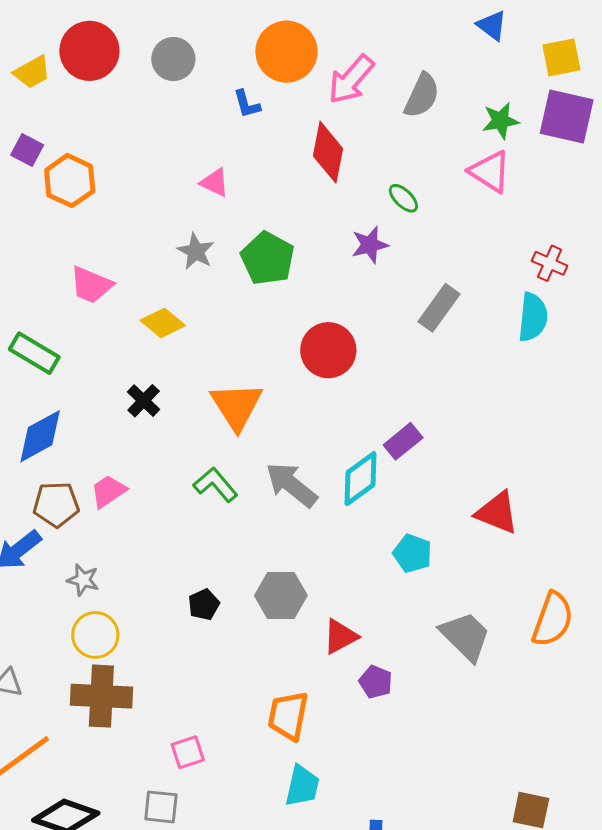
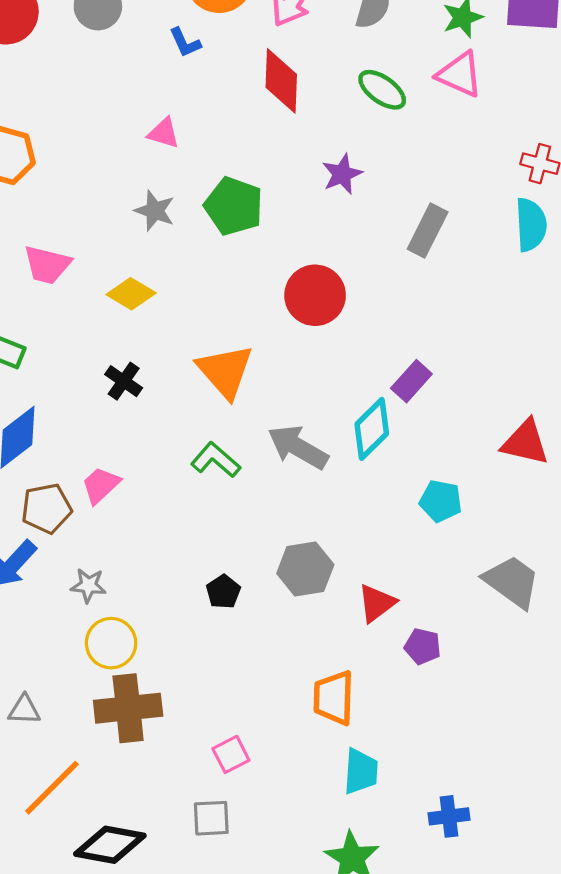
green ellipse: (403, 198) -> (382, 90), moved, size x1.4

